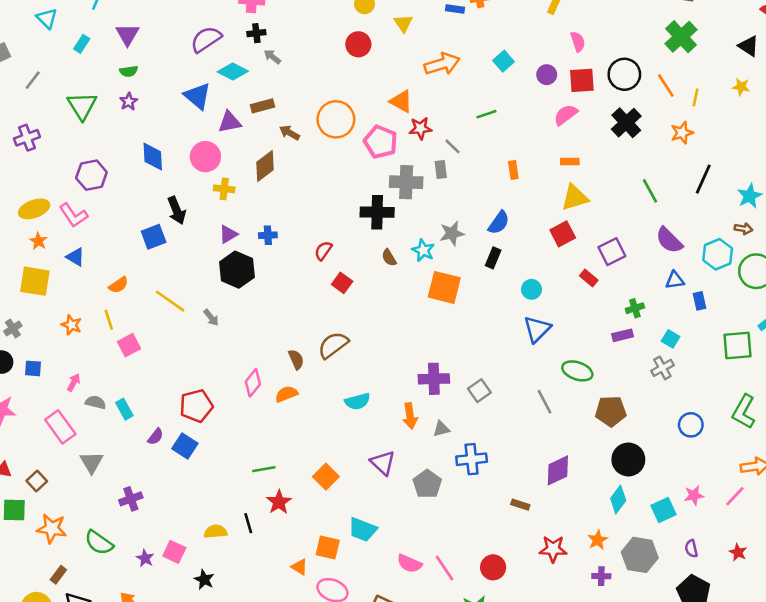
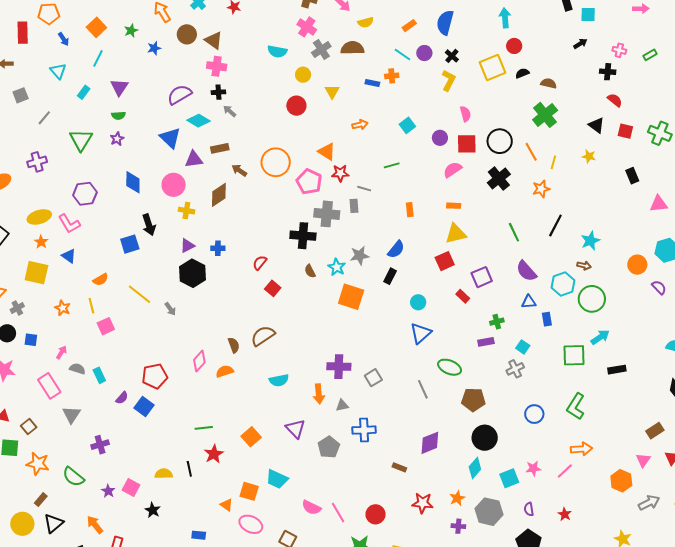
orange arrow: (442, 64) -> (360, 125), size x0.6
gray line: (453, 146) -> (364, 189), turned -32

